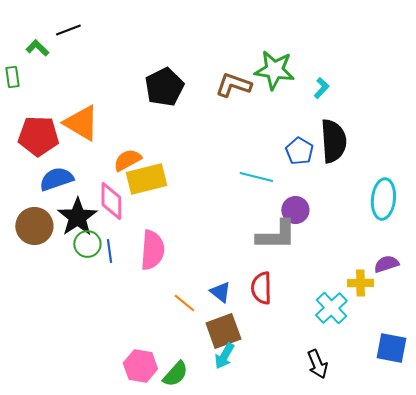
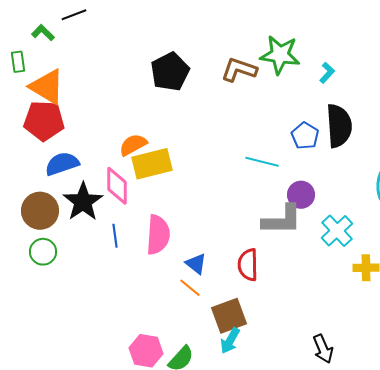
orange triangle: (81, 123) -> (47, 87), moved
green circle: (87, 244) -> (43, 252), moved
red semicircle: (261, 288) -> (248, 265), moved
blue triangle: (220, 292) -> (196, 264), moved
cyan cross: (331, 308) -> (337, 231), moved

